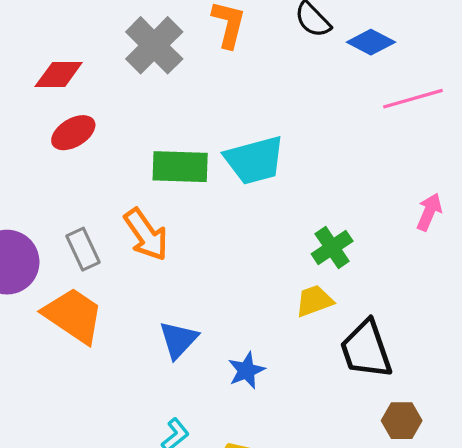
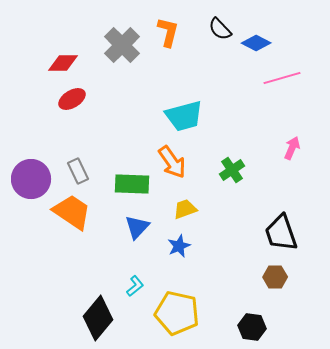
green rectangle: (180, 167) -> (132, 184), moved
orange arrow: (146, 235) -> (172, 162), moved
yellow trapezoid: (314, 301) -> (185, 209), moved
black trapezoid: (366, 349) -> (281, 233), moved

